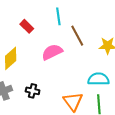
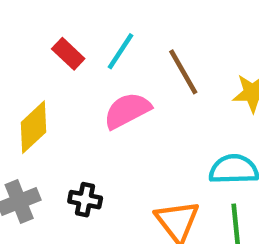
cyan line: (58, 16) -> (120, 51), moved, turned 42

